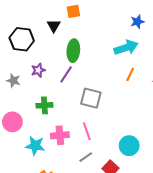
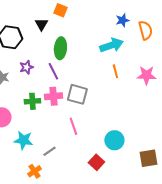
orange square: (73, 11) -> (60, 10), turned 32
purple line: (66, 74) -> (53, 71), turned -60
orange line: (130, 74) -> (115, 71), turned -40
pink cross: (60, 135) -> (53, 96), moved
gray line: (86, 157) -> (49, 151), moved

